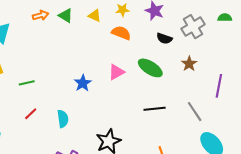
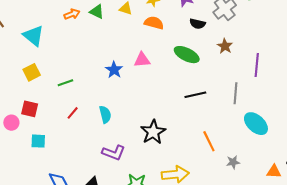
pink triangle: (116, 72) -> (142, 60), moved, turned 30
blue star: (83, 83) -> (114, 70), moved
gray line: (195, 112) -> (236, 93), turned 45

